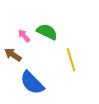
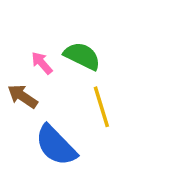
yellow line: (71, 60) -> (101, 107), moved

